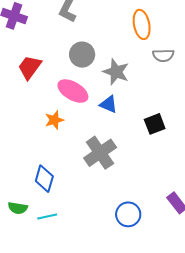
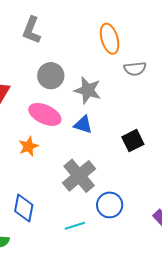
blue circle: (128, 214) -> (110, 205), moved
cyan line: (47, 216) -> (75, 226), moved

